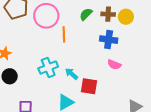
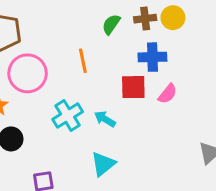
pink circle: (46, 16) -> (28, 73), moved
pink semicircle: (114, 65) -> (168, 94), turned -64
red square: (89, 86) -> (133, 87), moved

